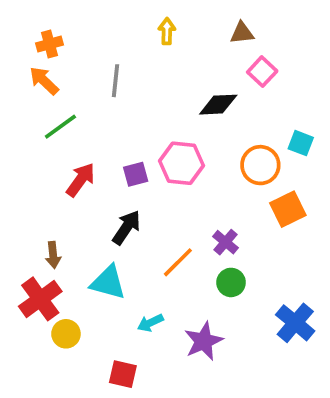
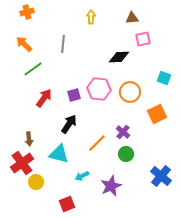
orange cross: (49, 44) -> (27, 12), moved
pink square: (262, 72) -> (143, 39), turned 35
orange circle: (260, 165) -> (130, 92), moved
red square: (123, 374) -> (67, 204), turned -35

